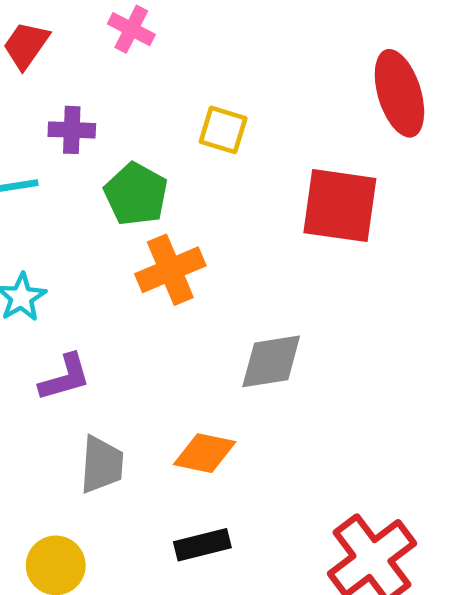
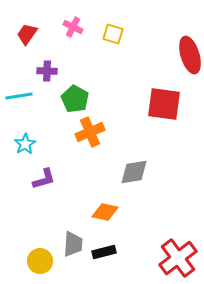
yellow square: (223, 130) -> (113, 34), moved
gray trapezoid: (102, 465) -> (73, 244), moved

